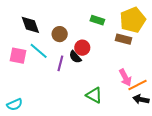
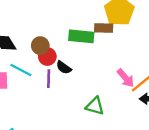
green rectangle: (97, 20) -> (81, 36), moved, size x1.5
brown rectangle: (123, 39) -> (104, 28), moved
red circle: (82, 48) -> (47, 56), moved

